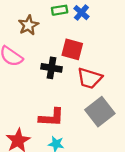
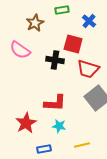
blue cross: (81, 13) -> (89, 21), moved

